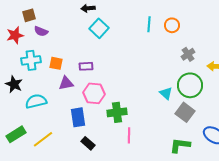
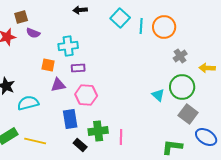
orange circle: (172, 25) -> (164, 27), size x1.5
cyan square: (99, 28) -> (120, 18), moved
cyan cross: (31, 60) -> (68, 46), moved
green cross: (117, 112) -> (98, 131), moved
gray square: (185, 112) -> (188, 114), moved
yellow line: (43, 139) -> (35, 141), turned 50

